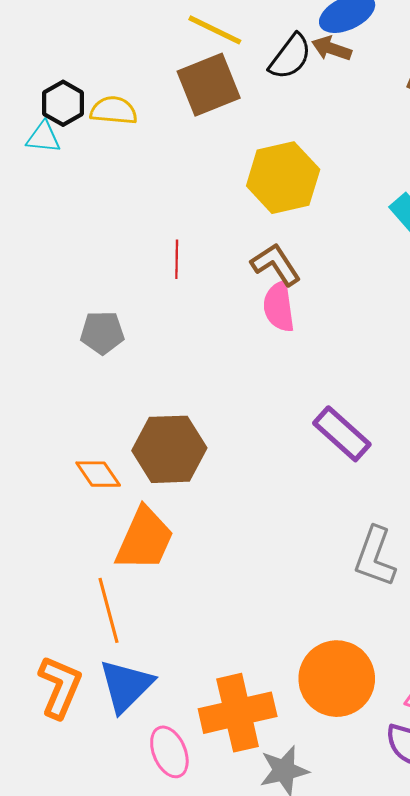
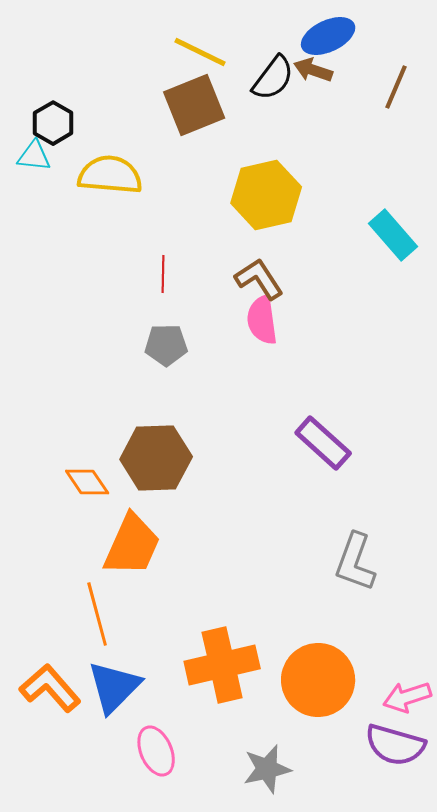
yellow semicircle: (114, 110) -> (110, 175), moved, size x1.4
gray pentagon: (102, 333) -> (166, 345), moved
orange L-shape: (60, 687) -> (50, 688), turned -64
orange cross: (238, 713) -> (222, 665), moved

